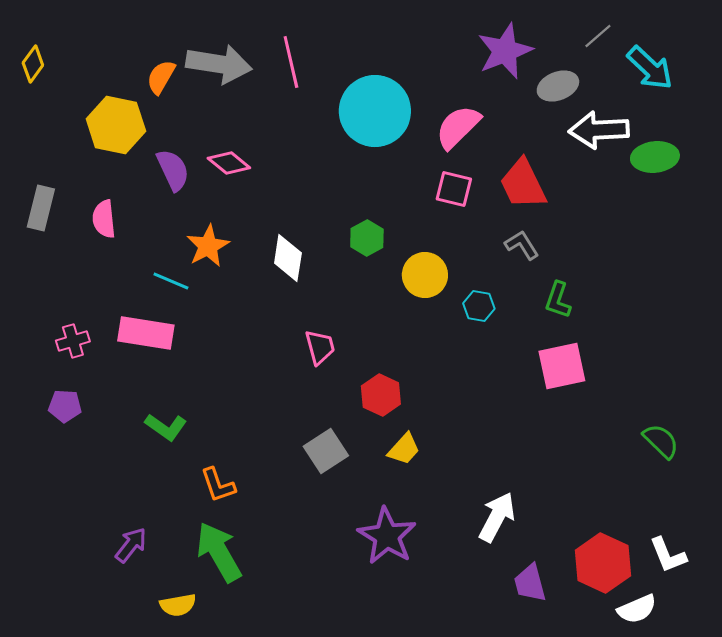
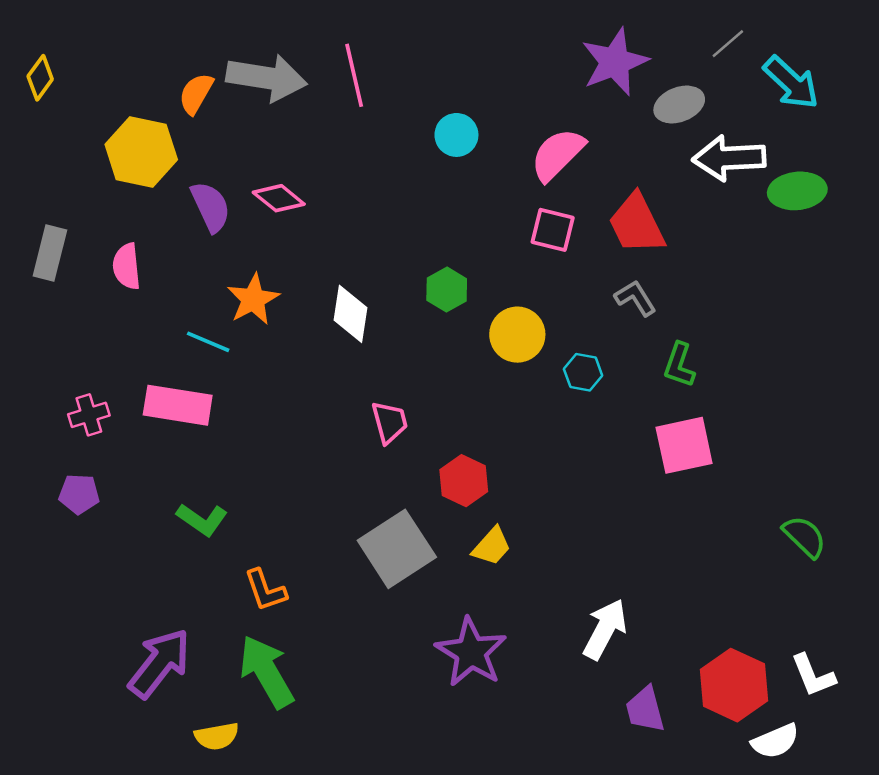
cyan circle: (375, 111) -> (456, 135), size x0.5
gray square: (326, 451) -> (397, 549), size x1.4
purple arrow: (131, 545) -> (159, 663), size x1.6

